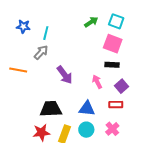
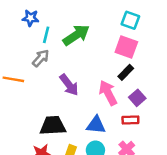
green arrow: (91, 22) -> (76, 35), moved, size x1.6
blue star: (23, 27) -> (30, 18), moved
black rectangle: (112, 65) -> (126, 72), turned -48
pink arrow: (97, 82) -> (108, 93), size x1.5

